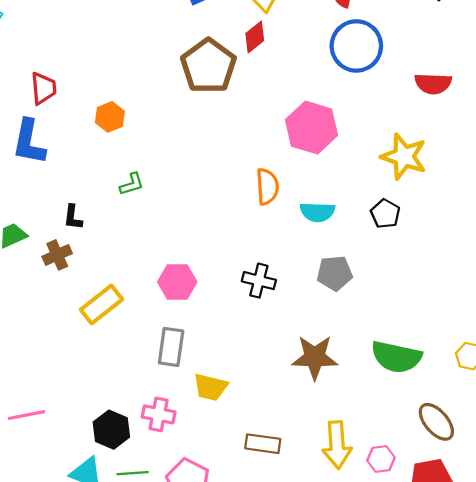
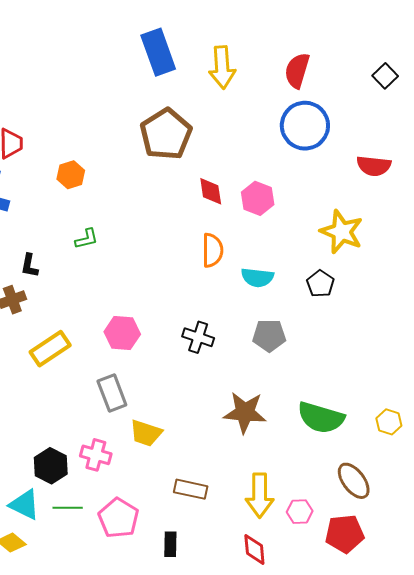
red diamond: (255, 37) -> (211, 191), moved, turned -64
pink hexagon: (312, 128) -> (258, 198), size x0.7
gray rectangle: (171, 347) -> (112, 393), turned -33

